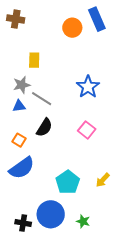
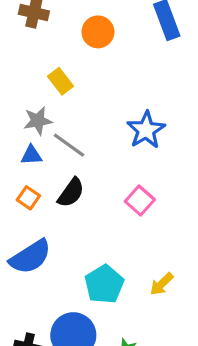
orange circle: (72, 28) -> (98, 32), moved
yellow rectangle: (34, 60) -> (61, 81), turned -42
orange square: (19, 140) -> (28, 198), moved

